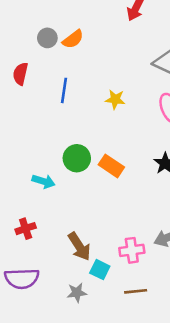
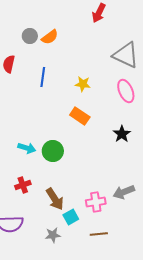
green circle: (77, 158) -> (53, 151), moved
orange rectangle: (111, 166) -> (80, 116), moved
red cross: (26, 229) -> (23, 185), moved
cyan square: (100, 270) -> (71, 217), turned 35

